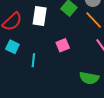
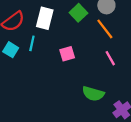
cyan line: (33, 60) -> (32, 43), moved

